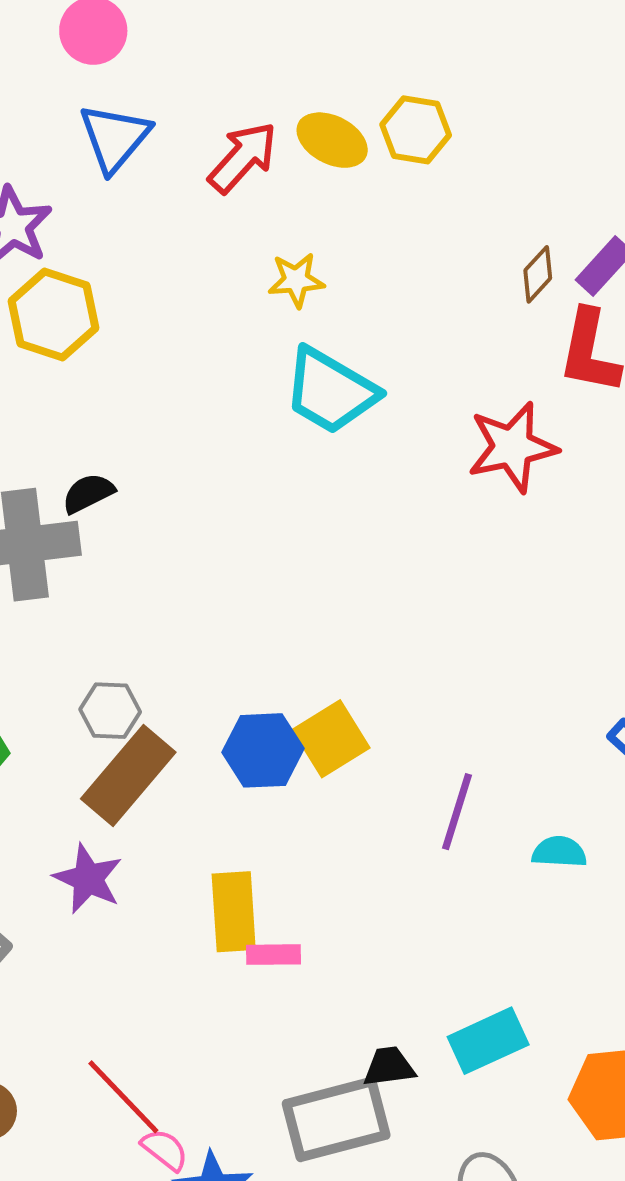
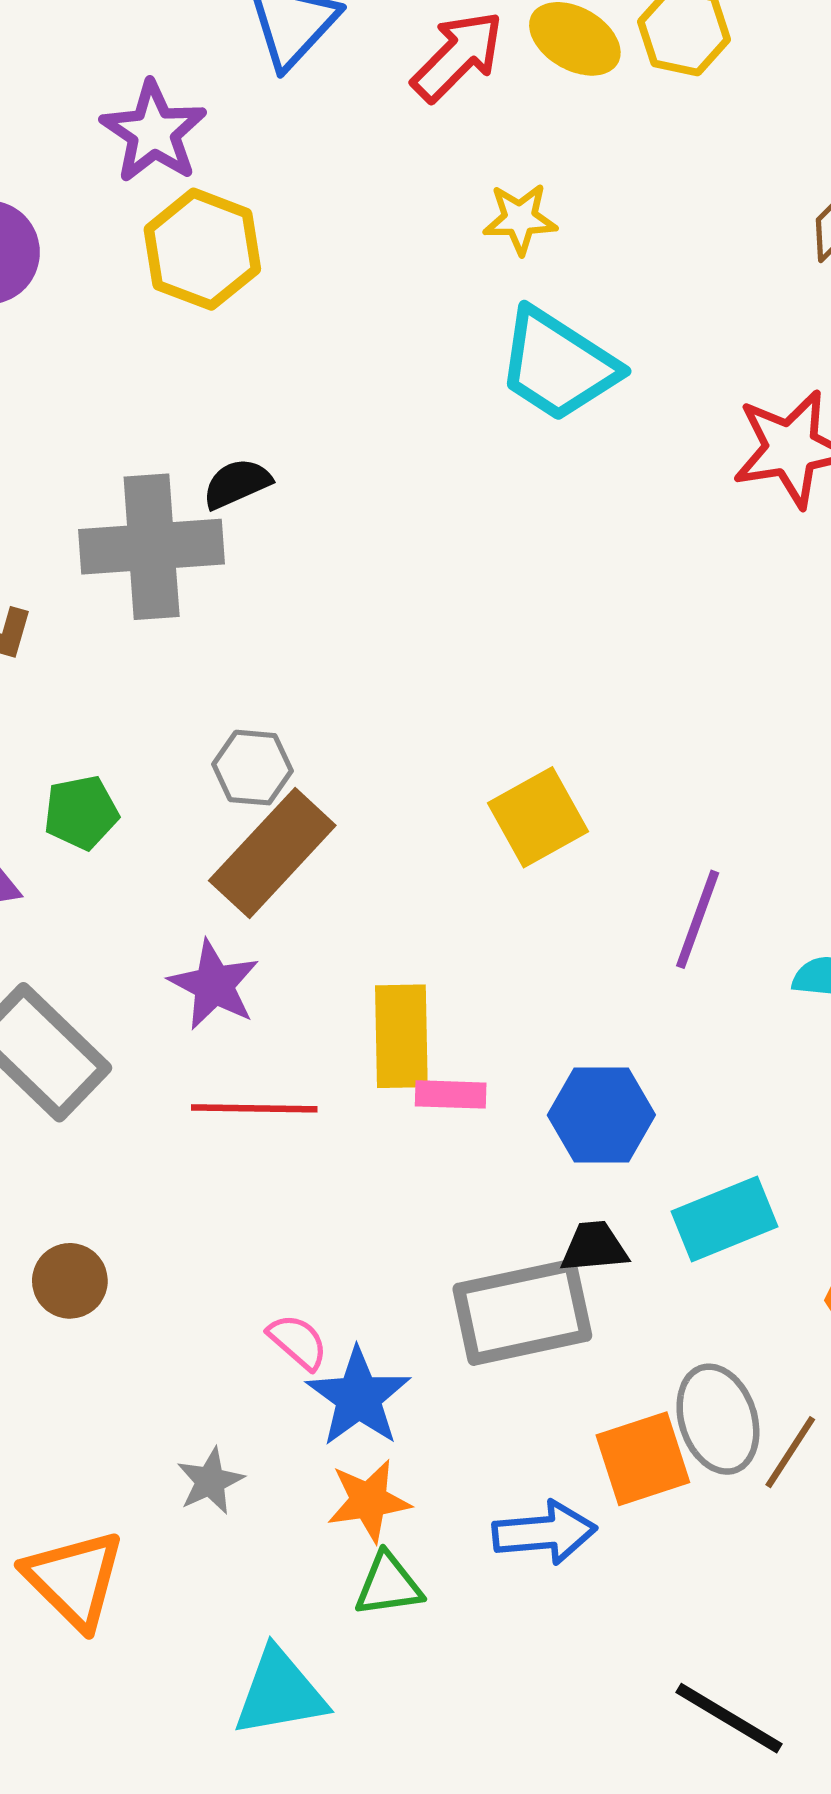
blue hexagon: (263, 750) -> (601, 1115), moved
red line: (123, 1097) -> (254, 1108), moved, turned -48

